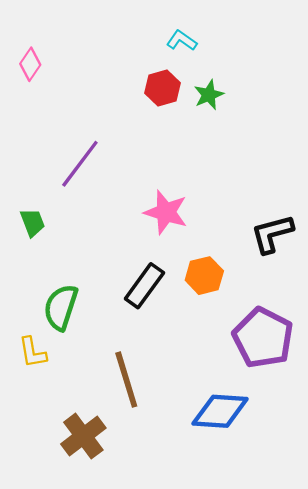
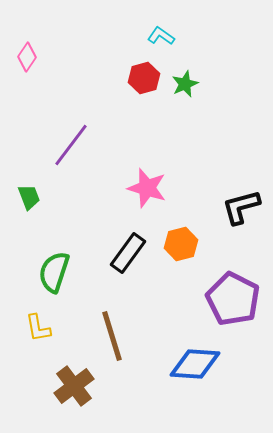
yellow L-shape: (33, 352) -> (38, 328), moved

